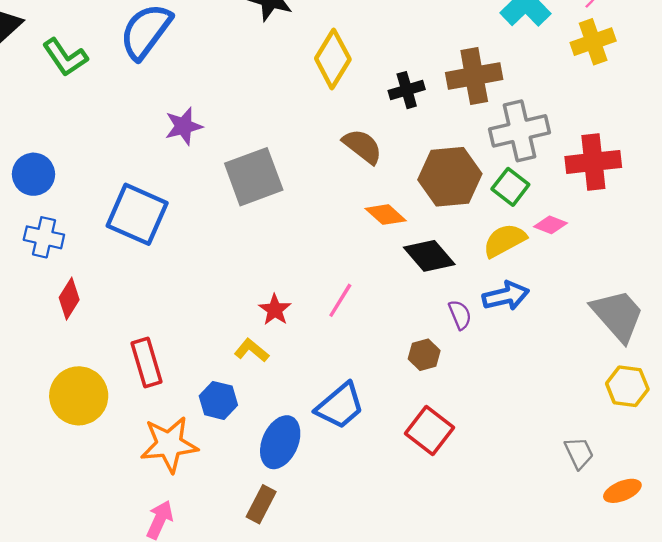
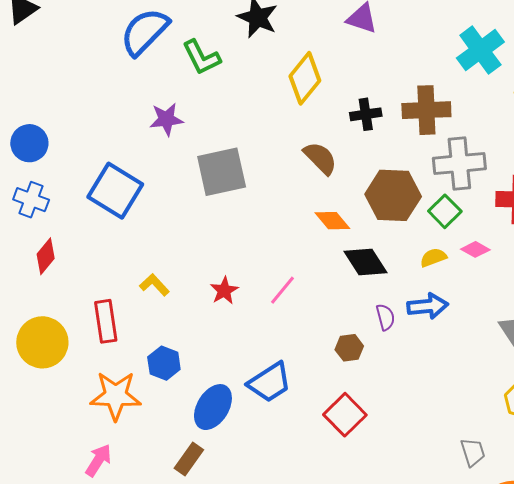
green L-shape: (65, 57) -> (201, 57), moved
yellow semicircle: (505, 240) -> (433, 257), size x0.7
yellow L-shape: (252, 350) -> (154, 285), moved

